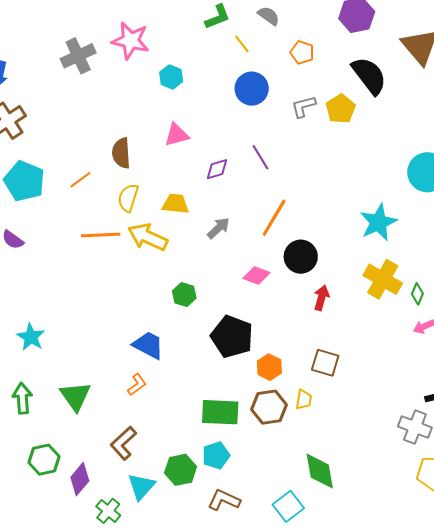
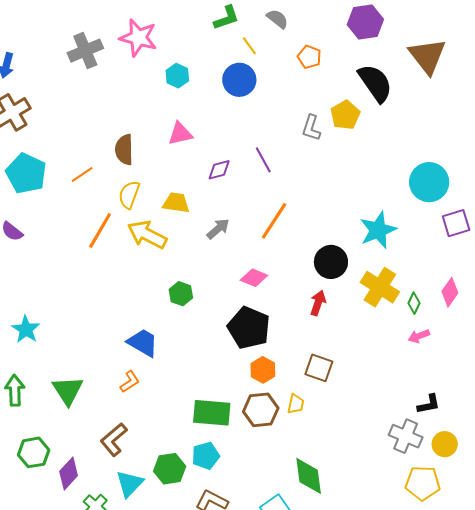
blue circle: (252, 89) -> (239, 80), moved
gray L-shape: (303, 106) -> (311, 128), moved, turned -60
orange line: (101, 235) -> (100, 231), turned -60
black circle: (301, 257) -> (331, 262), moved
black pentagon: (232, 337) -> (249, 328), moved

